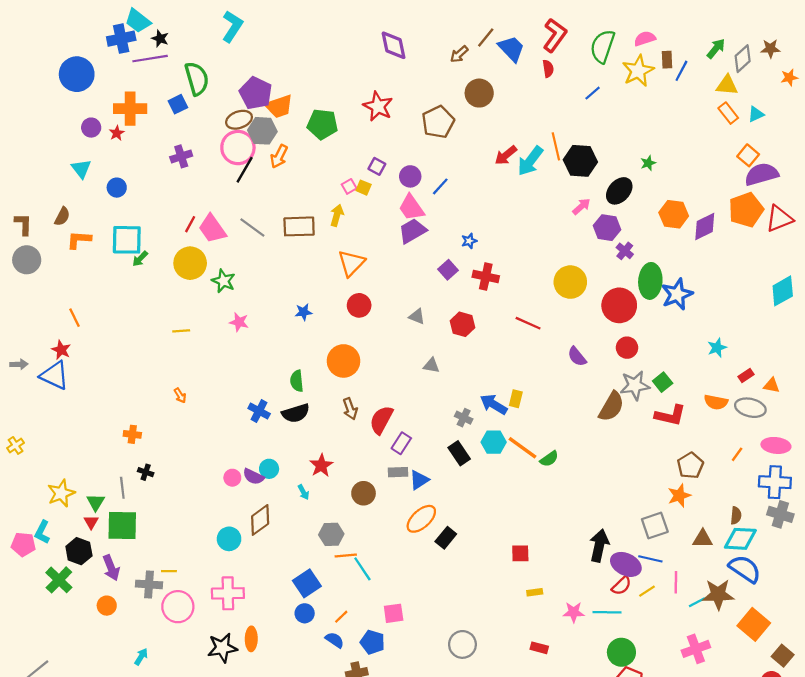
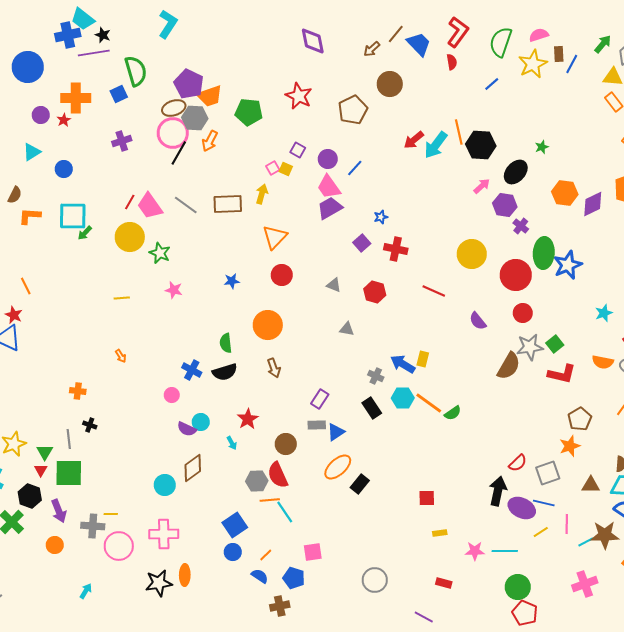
cyan triangle: (81, 169) -> (32, 152), turned 36
red semicircle: (381, 420) -> (278, 475), moved, turned -52
pink circle: (232, 478) -> (172, 395), moved
red semicircle: (621, 586) -> (518, 463), moved

